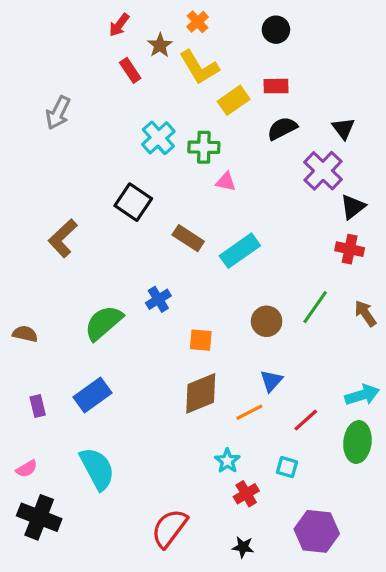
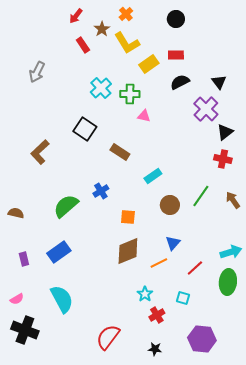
cyan rectangle: (240, 251) -> (153, 176), moved, size x0.7

